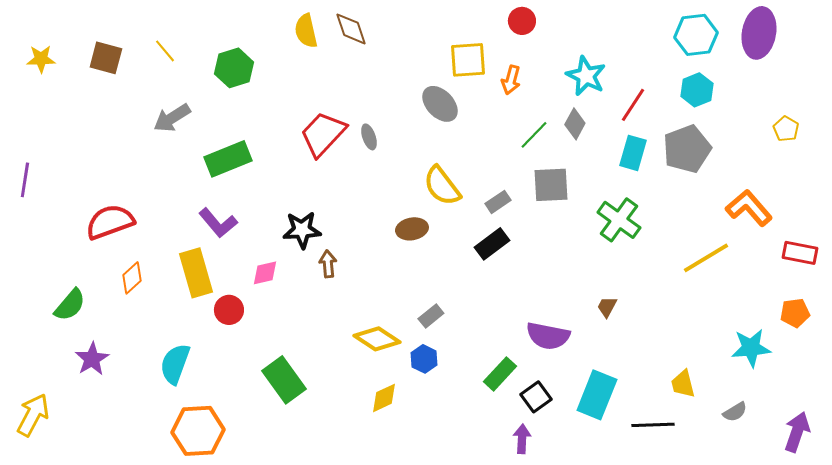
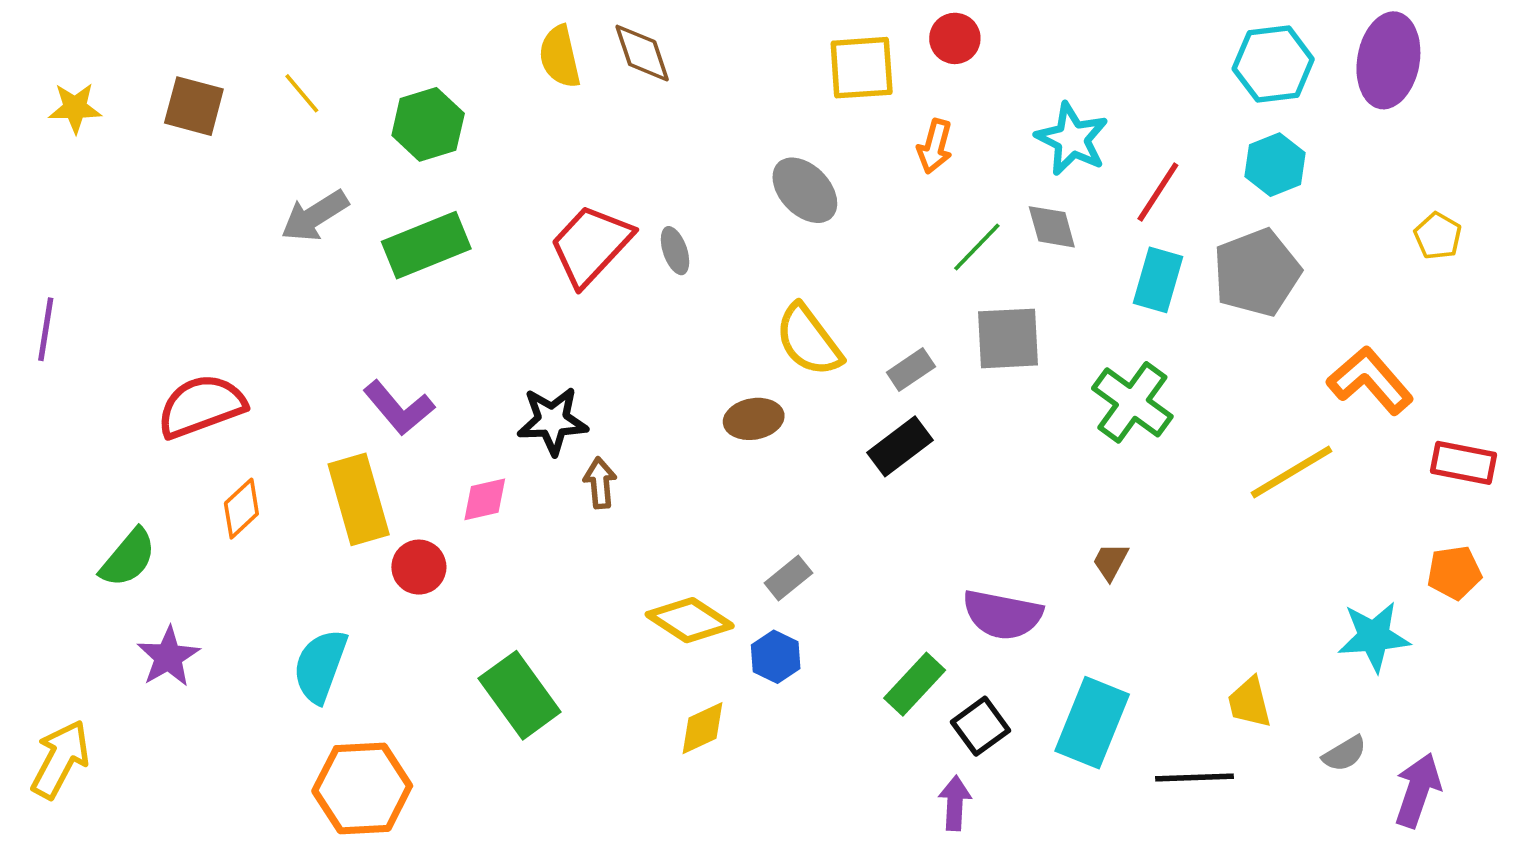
yellow square: (468, 60) -> (862, 68), moved
gray diamond: (575, 124) -> (1052, 227), turned -44
green rectangle: (228, 159) -> (426, 245), moved
purple arrow: (797, 432) -> (1418, 790), moved

